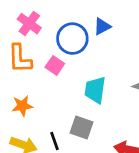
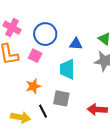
blue triangle: (102, 27) -> (76, 44), moved, turned 40
orange star: (22, 106) -> (33, 86), moved

